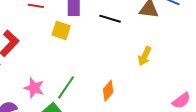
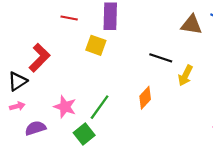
black line: (110, 19) -> (161, 58), moved
orange diamond: (108, 91) -> (145, 98), moved

